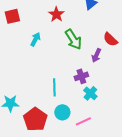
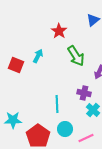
red square: (12, 16) -> (16, 65), moved, turned 35
purple cross: (81, 76) -> (84, 93), turned 32

